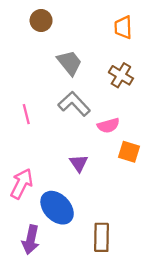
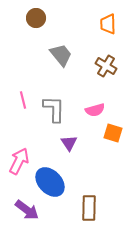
gray L-shape: (74, 104) -> (54, 109), moved, turned 44
purple arrow: (31, 240) -> (27, 210), turned -65

